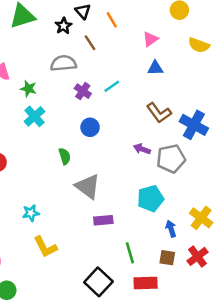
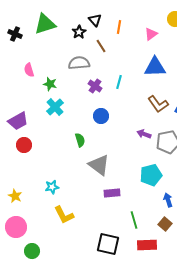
orange line: (112, 20) -> (119, 27), turned 40
pink triangle: (150, 39) -> (151, 34), moved
blue triangle: (155, 68) -> (155, 67), size x1.6
cyan line: (112, 86) -> (119, 82), turned -40
brown square: (167, 258) -> (165, 224), turned 32
black square: (98, 282) -> (108, 244), turned -30

